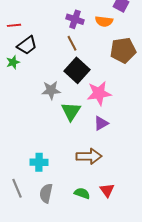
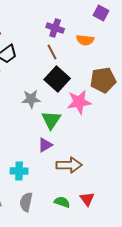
orange semicircle: (104, 21) -> (85, 40), moved
brown pentagon: (123, 50) -> (103, 80), moved
purple triangle: (101, 123) -> (45, 145), moved

